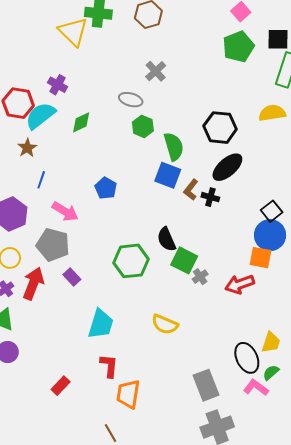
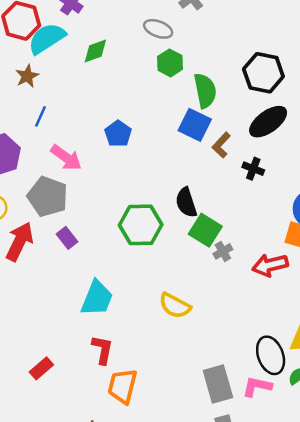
black cross: (210, 197) -> (253, 169), moved
pink L-shape: (256, 388) -> (257, 386), moved, turned -30

